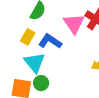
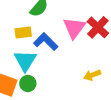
yellow rectangle: (28, 37) -> (23, 32), turned 42

